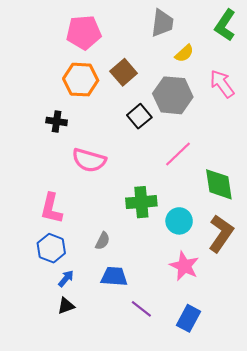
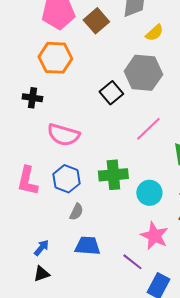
brown square: (124, 72) -> (96, 21), moved
blue hexagon: (51, 248) -> (66, 179), moved
purple line: (141, 309) -> (132, 262), moved

